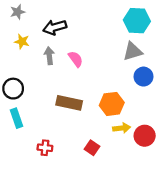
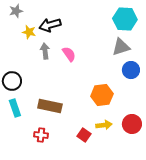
yellow star: (22, 41) -> (29, 32), moved
brown rectangle: (69, 103) -> (50, 106), moved
yellow arrow: (122, 128) -> (104, 125), moved

